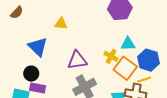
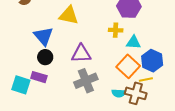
yellow triangle: (61, 24) -> (69, 15), size x1.5
yellow cross: (111, 56) -> (116, 30), moved, turned -32
black circle: (31, 74) -> (45, 57), moved

